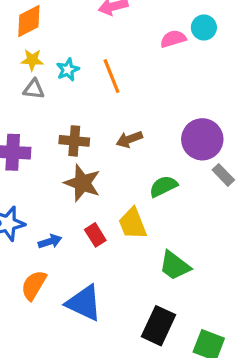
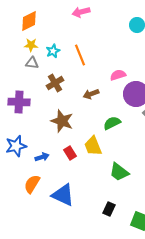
pink semicircle: (173, 39) -> (118, 75), moved
brown cross: (74, 141) -> (55, 83), moved, turned -36
black rectangle: (159, 326) -> (109, 209), size x0.6

